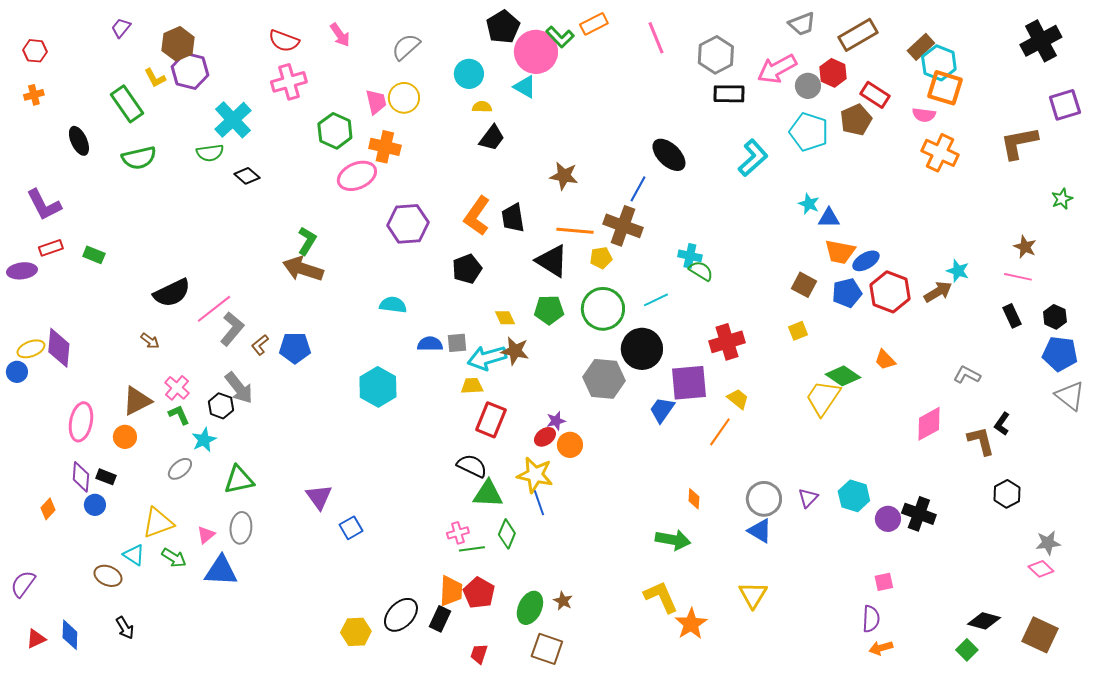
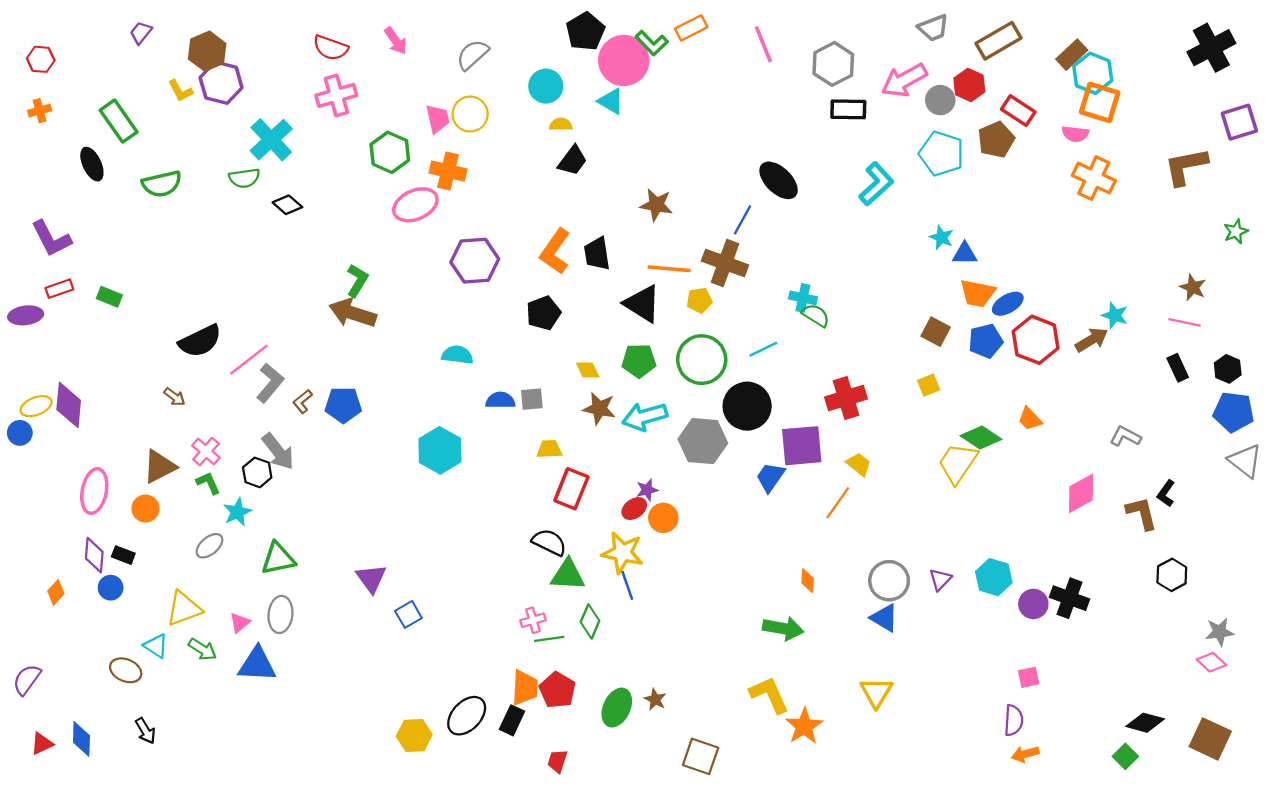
green rectangle: (127, 104) -> (119, 121), moved
cyan arrow: (487, 358) -> (645, 417), moved
brown square: (547, 649) -> (701, 756), moved

